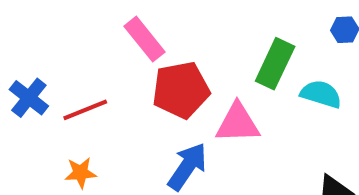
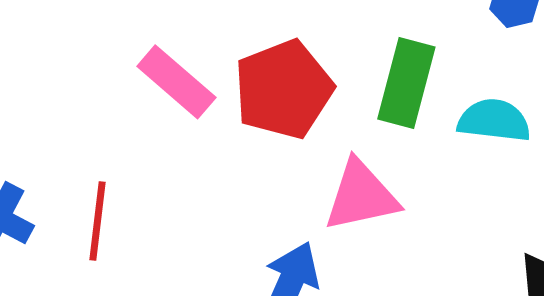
red pentagon: (181, 90) -> (283, 89), moved
red line: (85, 110) -> (98, 221), turned -51

